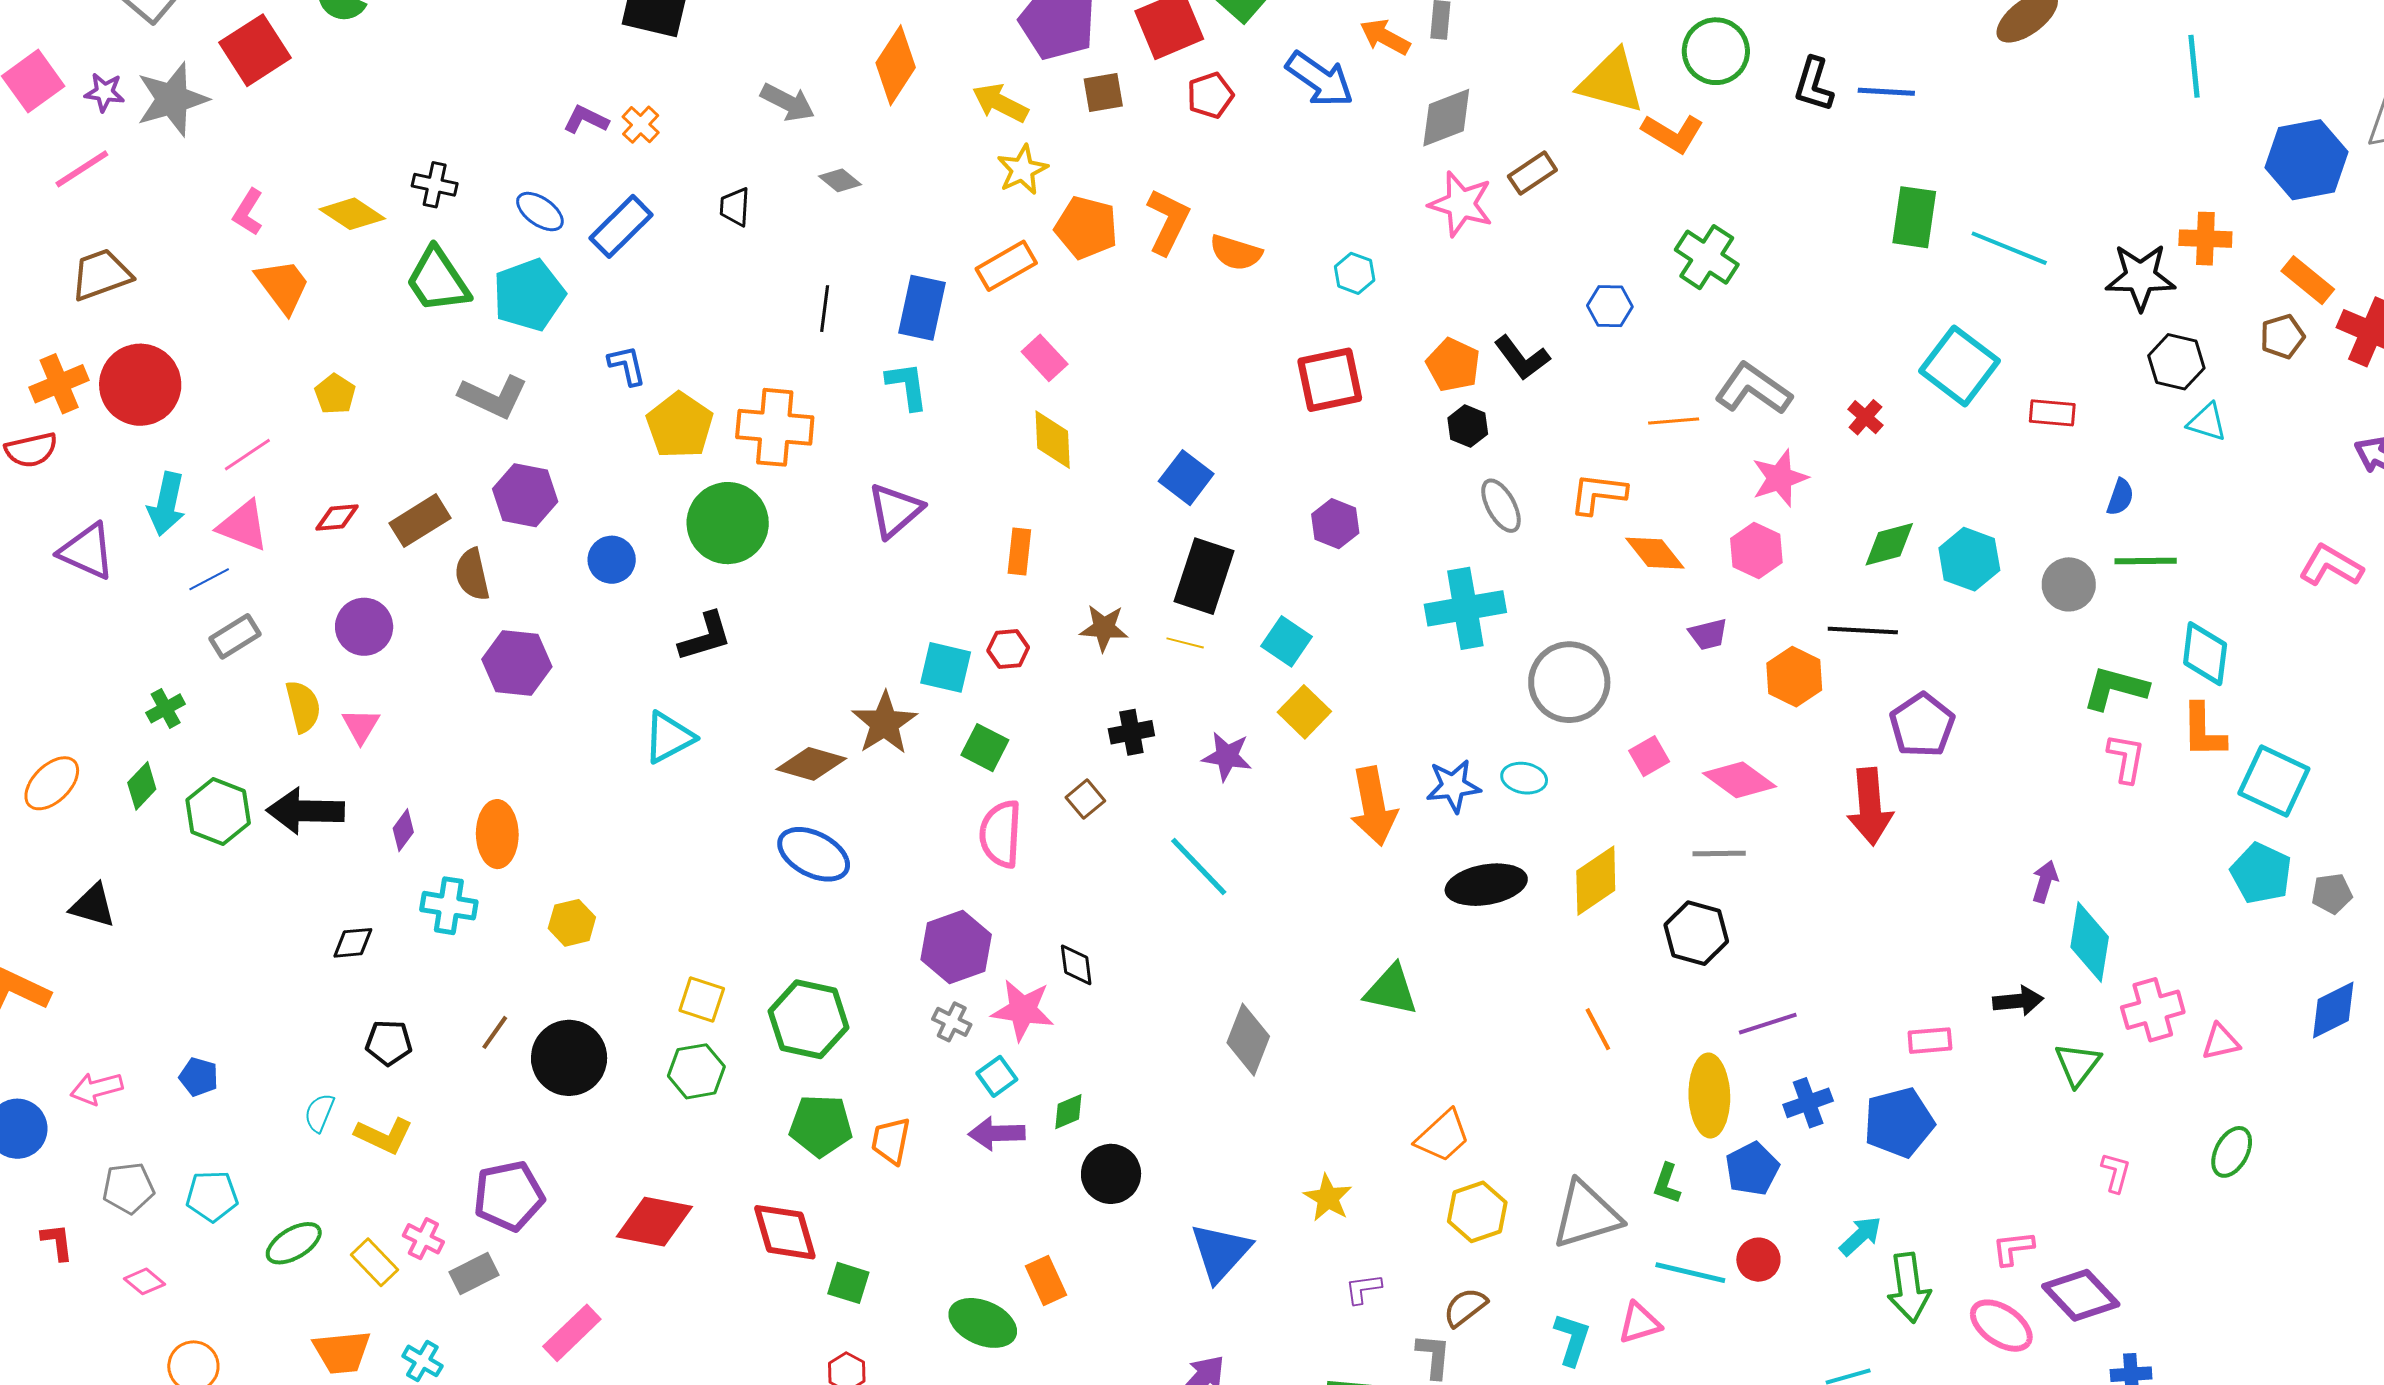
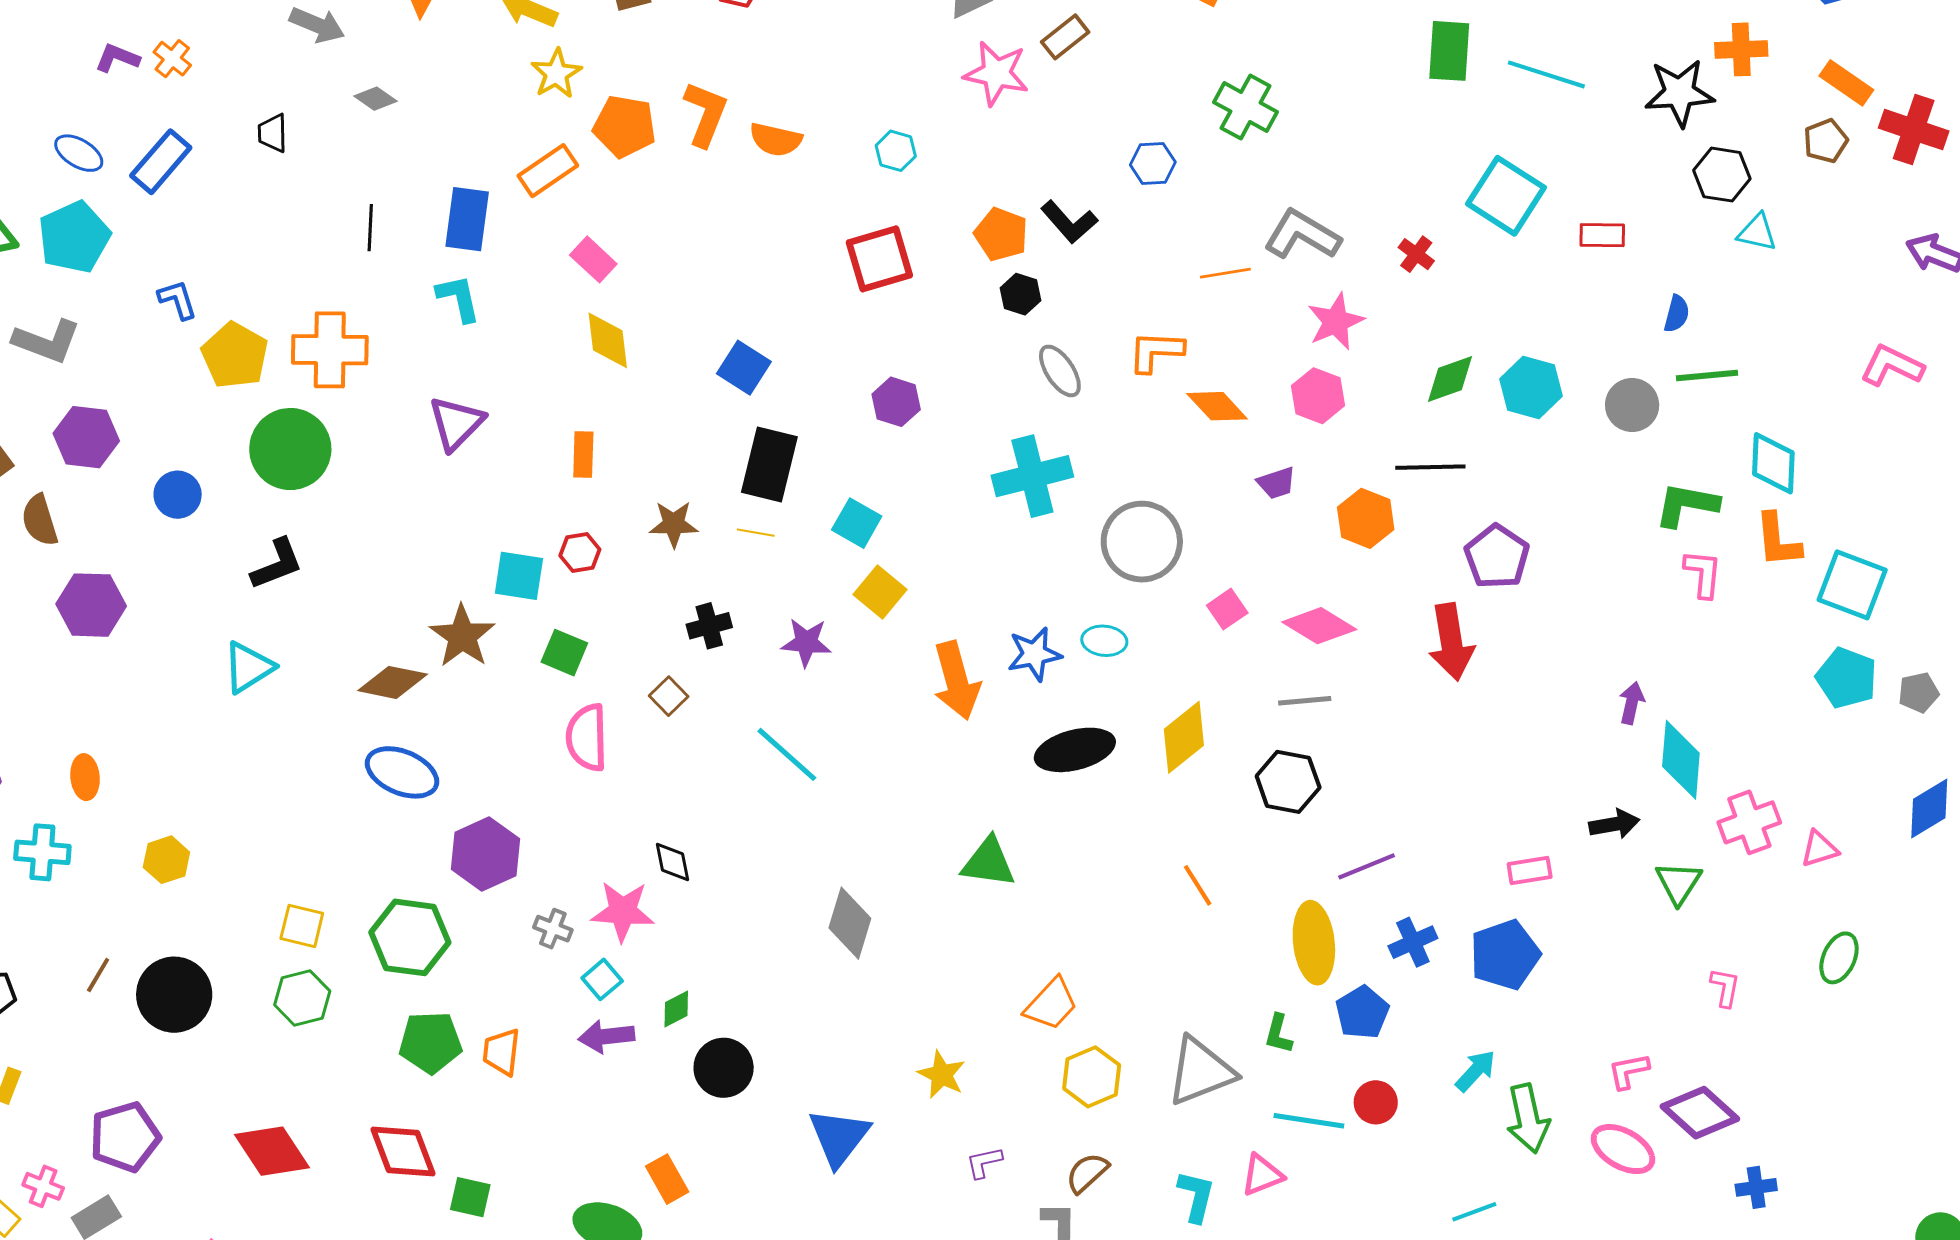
orange ellipse: (497, 834) -> (85, 777), size x0.7
purple hexagon: (956, 947) -> (485, 854), moved
red diamond: (654, 1222) -> (272, 1151), turned 50

